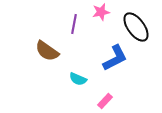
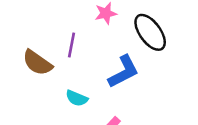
purple line: (74, 24) -> (72, 45), moved

